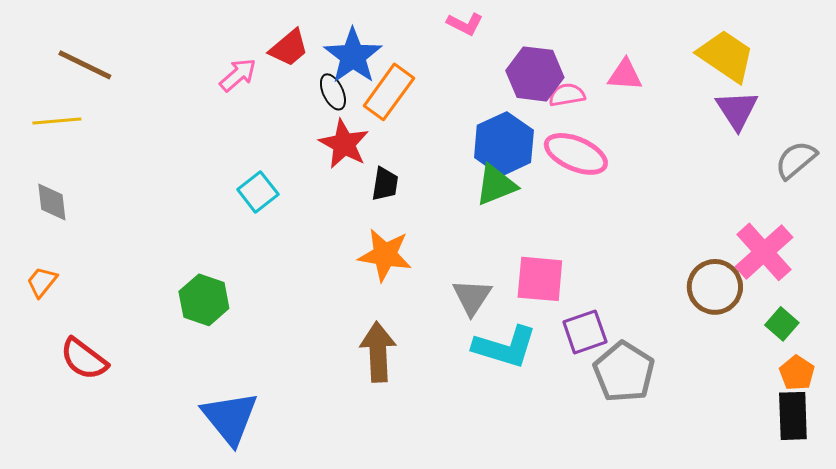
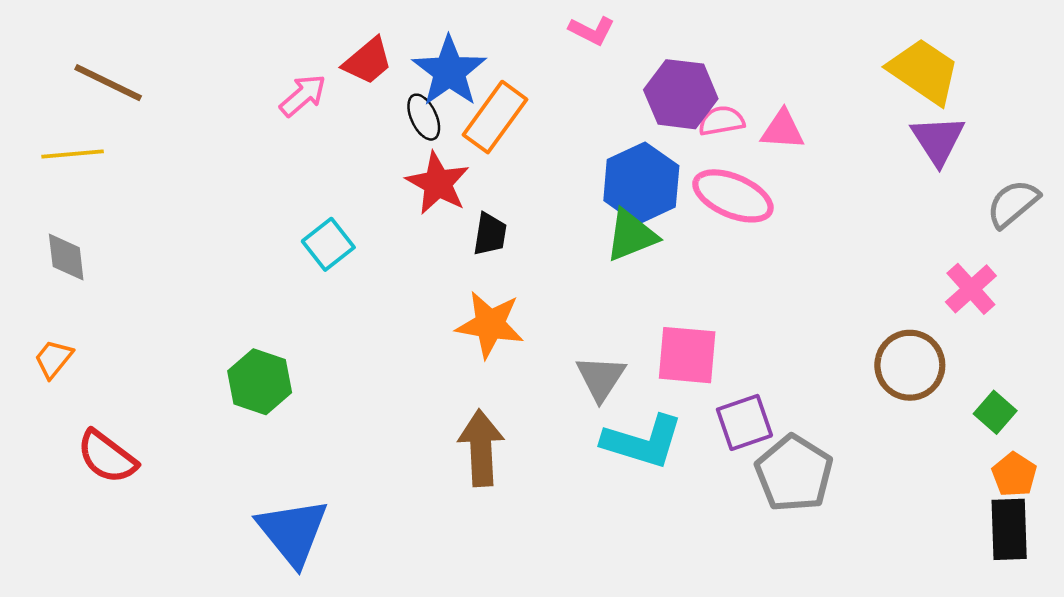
pink triangle: (625, 75) -> (783, 130), moved
pink cross: (764, 252) -> (971, 289), moved, size x0.7

